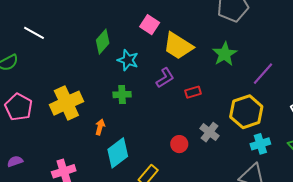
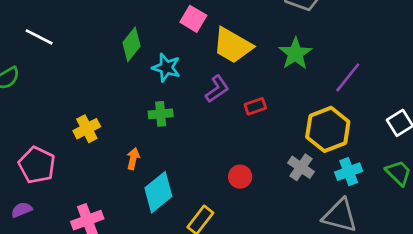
yellow cross: (66, 103) -> (87, 129), size x0.6
pink pentagon: (19, 107) -> (37, 165), moved
gray cross: (210, 132) -> (301, 167), moved

